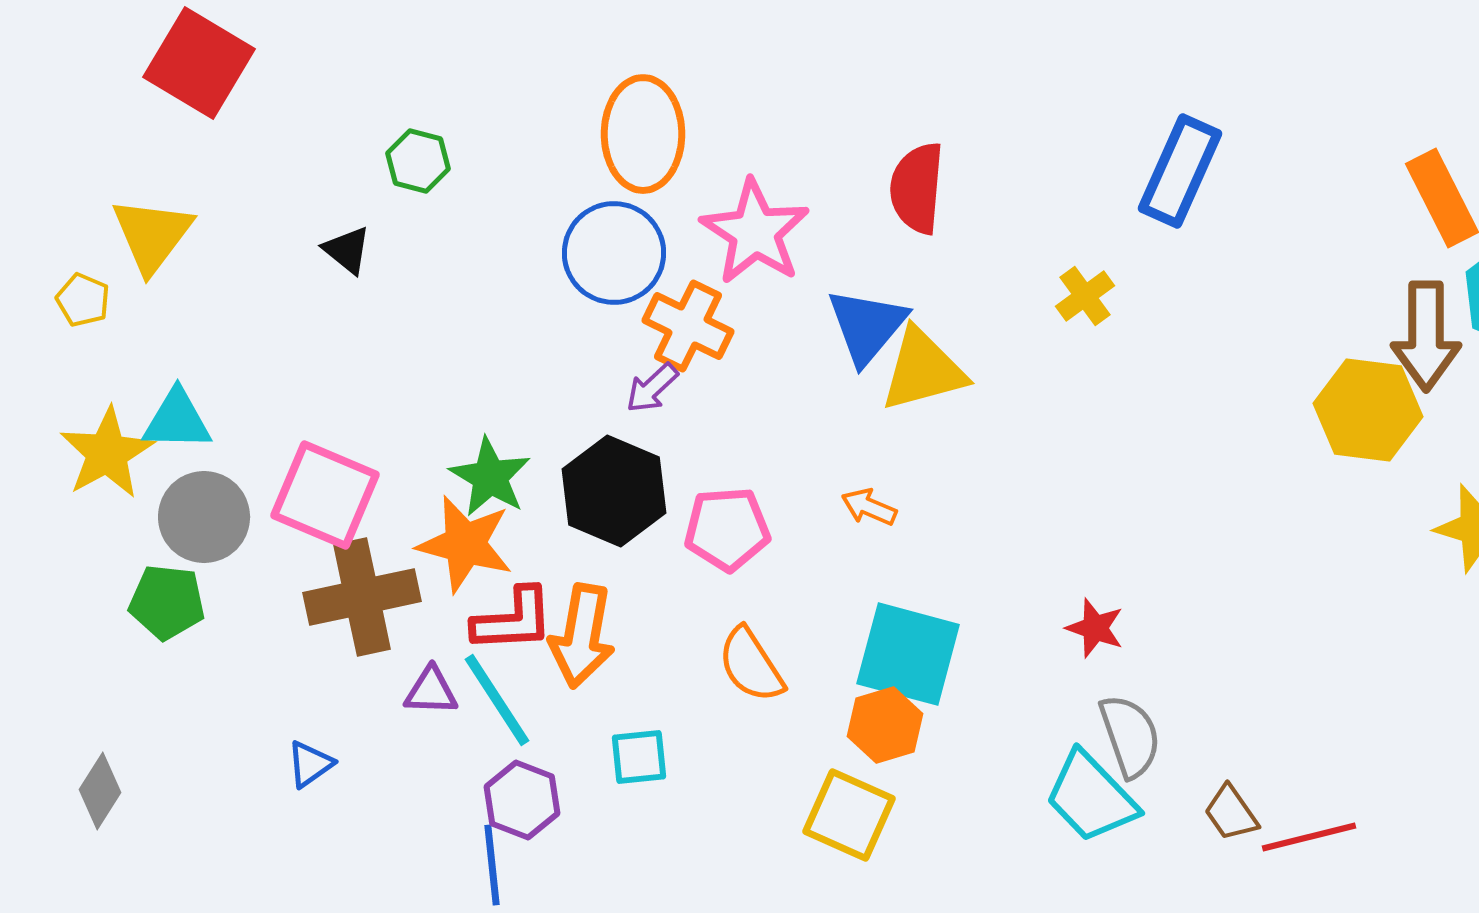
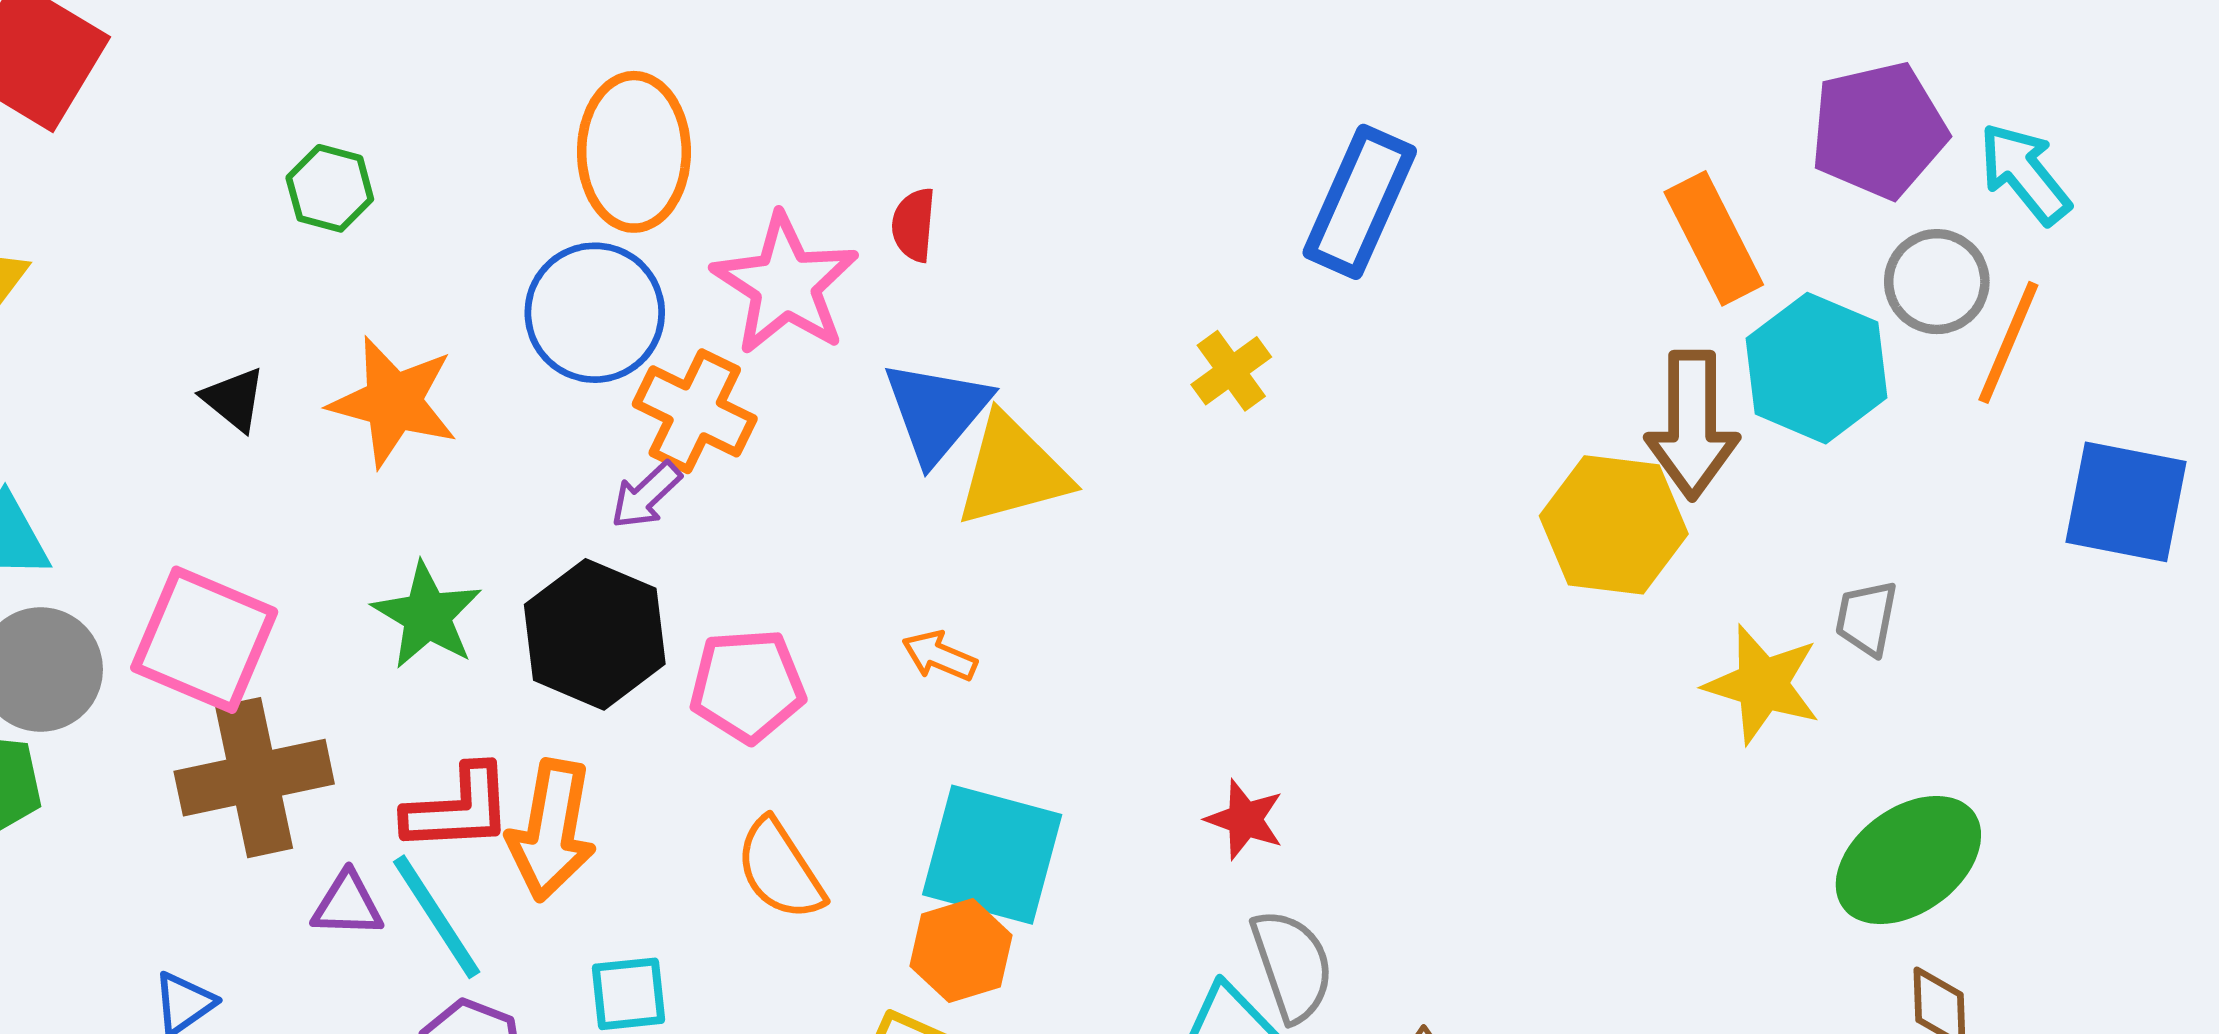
red semicircle: (917, 188) -> (914, 225), moved, size x0.6
black triangle: (347, 250) -> (234, 399), moved
orange star: (465, 544) -> (393, 402), moved

